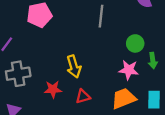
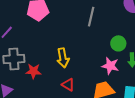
red star: (53, 89) -> (33, 71), moved
red triangle: (83, 96) -> (68, 85), turned 40

